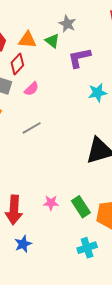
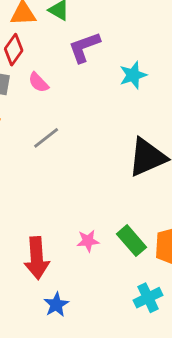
purple L-shape: (79, 58) -> (84, 47), moved
pink semicircle: (32, 89) -> (38, 82), turned 98

